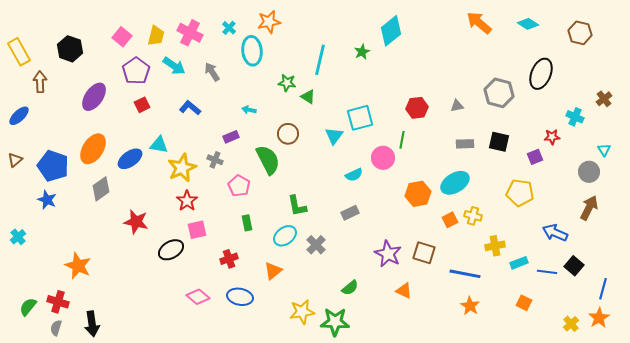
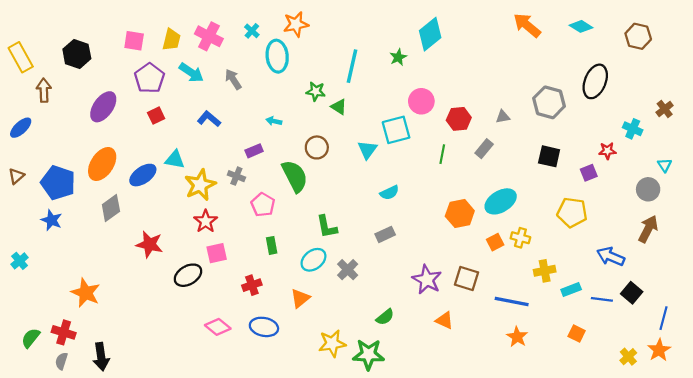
pink square: (122, 37) -> (134, 41), turned -30
gray rectangle: (465, 144) -> (484, 149), moved, turned -48
pink circle: (383, 158) -> (421, 101), moved

